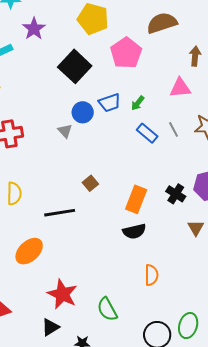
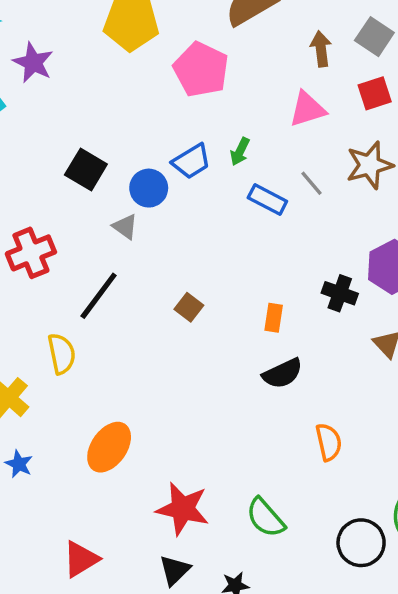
black square: (75, 66) -> (86, 169), moved, size x0.7
orange rectangle: (136, 199) -> (274, 318), size x0.6
black line: (60, 213) -> (99, 296), moved, turned -32

